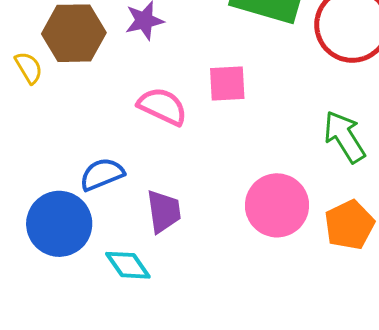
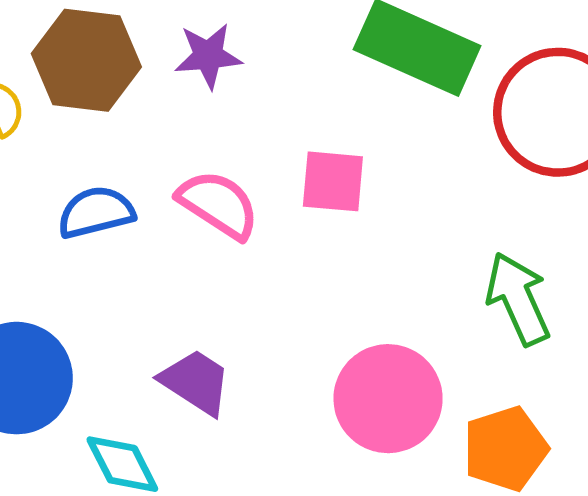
blue semicircle: (102, 174) -> (96, 212), moved
purple trapezoid: (164, 211) -> (196, 382), turned -57

